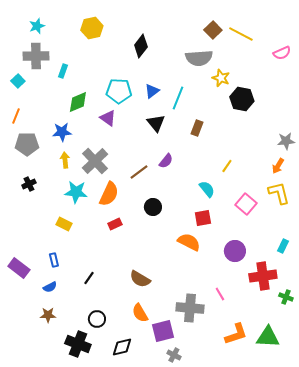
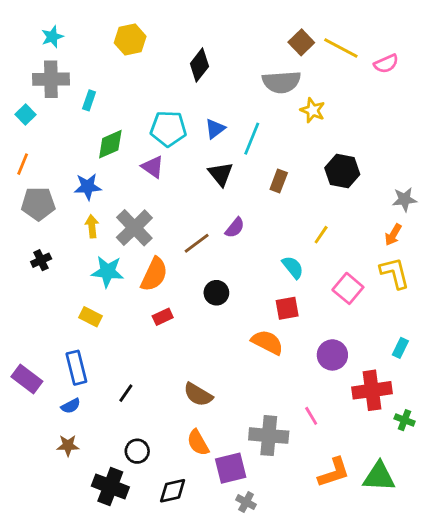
pink semicircle: (282, 53) -> (386, 64), moved
black hexagon: (242, 99) -> (342, 171), moved
blue rectangle: (54, 260) -> (76, 368), size x1.6

